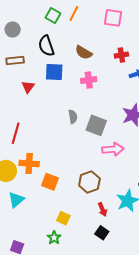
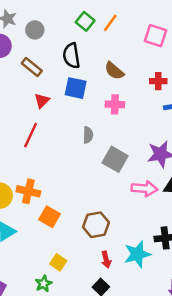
brown rectangle: (15, 60) -> (32, 67), turned 36
gray semicircle: (73, 117) -> (88, 135), moved
red line: (16, 133) -> (31, 135), moved
pink arrow: (113, 149) -> (144, 189), moved

